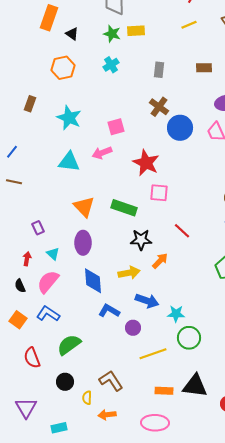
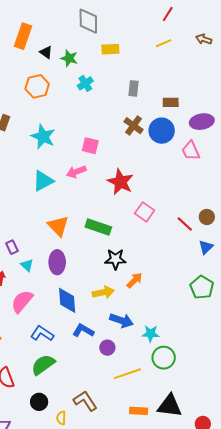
green star: (112, 34) -> (69, 58), moved
brown rectangle: (204, 68) -> (171, 102), moved
pink square: (116, 127) -> (90, 146), turned 30
blue circle: (180, 128) -> (162, 131), moved
cyan triangle: (69, 162) -> (43, 181), turned -35
pink square: (159, 193) -> (145, 212), moved, turned 30
red line: (182, 231) -> (185, 224), moved
cyan triangle: (53, 254) -> (27, 265), moved
blue L-shape: (48, 314) -> (42, 334), moved

